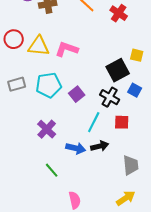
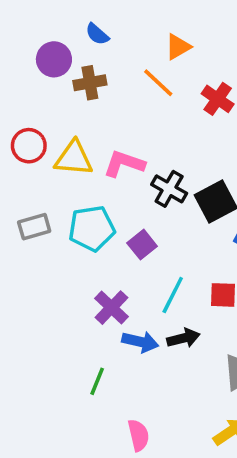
black cross: (110, 97) -> (169, 189), moved
purple cross: (47, 129) -> (112, 308), moved
green line: (52, 170) -> (97, 381), turned 63

